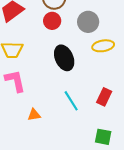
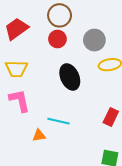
cyan line: (71, 101) -> (58, 121), moved, turned -45

